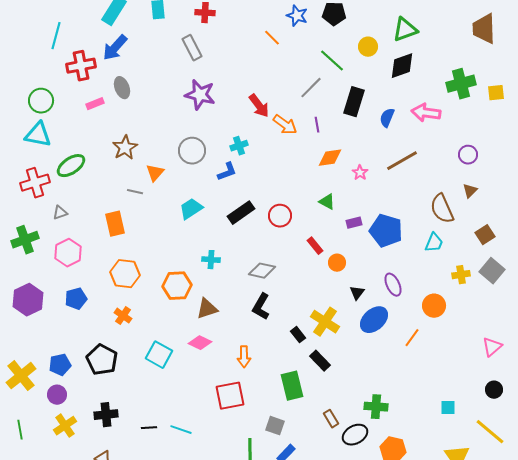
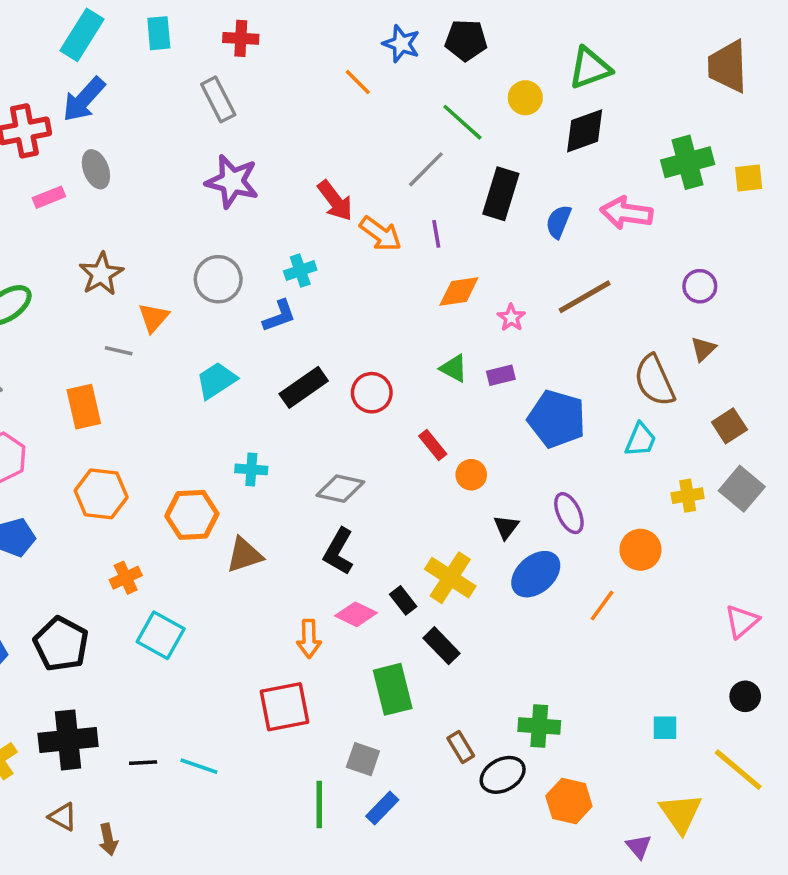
purple rectangle: (354, 223) -> (501, 375), moved
orange cross: (123, 316) -> (126, 578), moved, turned 30
pink diamond: (200, 343) -> (356, 614), moved
black cross: (106, 415) -> (68, 740), size x1.4

